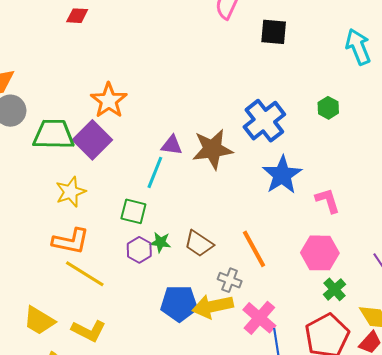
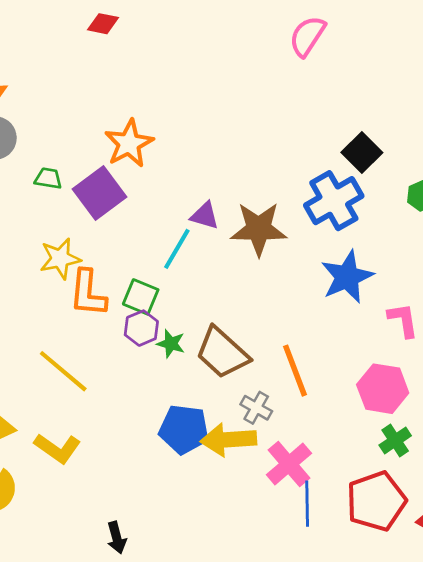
black square: (274, 32) -> (362, 152), moved, turned 32
green trapezoid: (54, 134) -> (48, 178), size x0.5
orange L-shape: (71, 241) -> (88, 293), moved, turned 75
brown trapezoid: (199, 244) -> (222, 353), size x1.4
purple hexagon: (139, 250) -> (141, 328), moved

